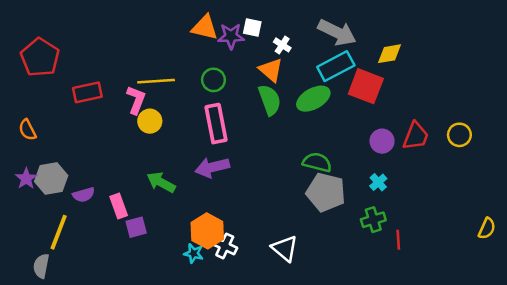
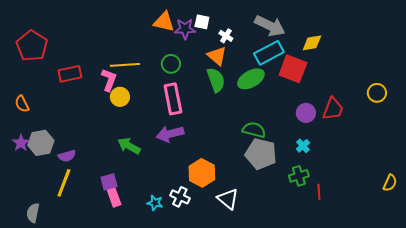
yellow circle: (459, 135) -> (377, 93), moved
pink rectangle: (119, 206) -> (114, 197), moved
orange hexagon: (207, 231) -> (202, 173), moved
yellow line: (59, 232) -> (64, 183), moved

